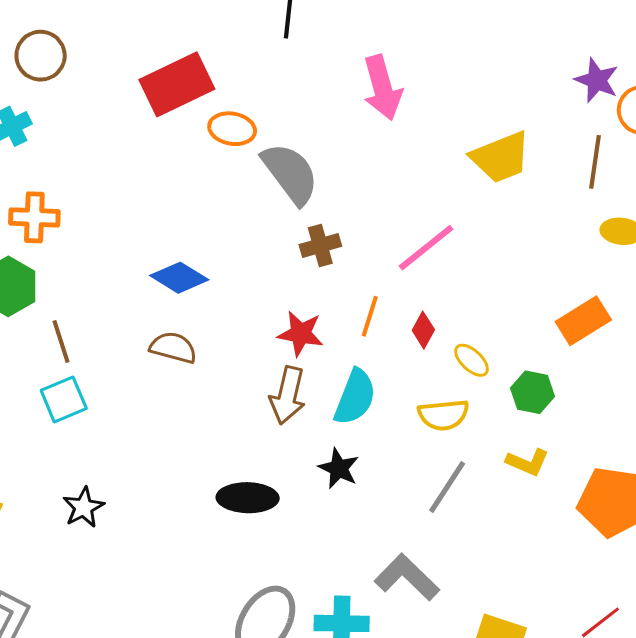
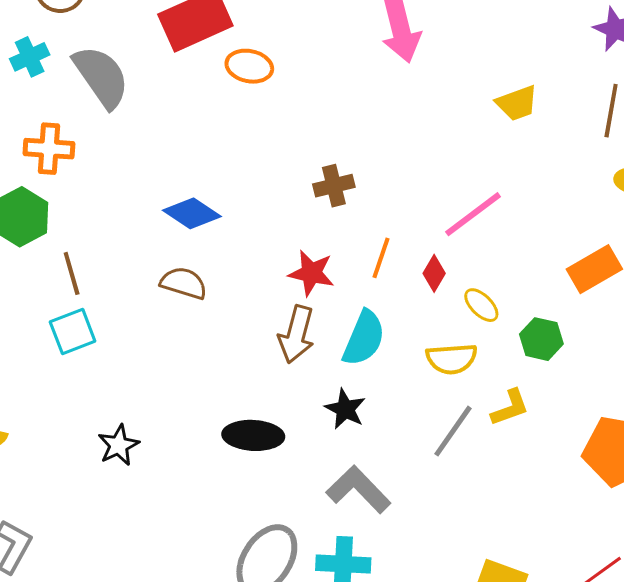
yellow trapezoid: (501, 157) -> (517, 103), size x0.7
gray semicircle: (290, 173) -> (101, 77), moved
pink line: (426, 248) -> (473, 214), moved
yellow L-shape: (528, 462) -> (510, 408), moved, turned -45
black star: (84, 507) -> (118, 445), moved
gray L-shape: (407, 577) -> (358, 490), moved

